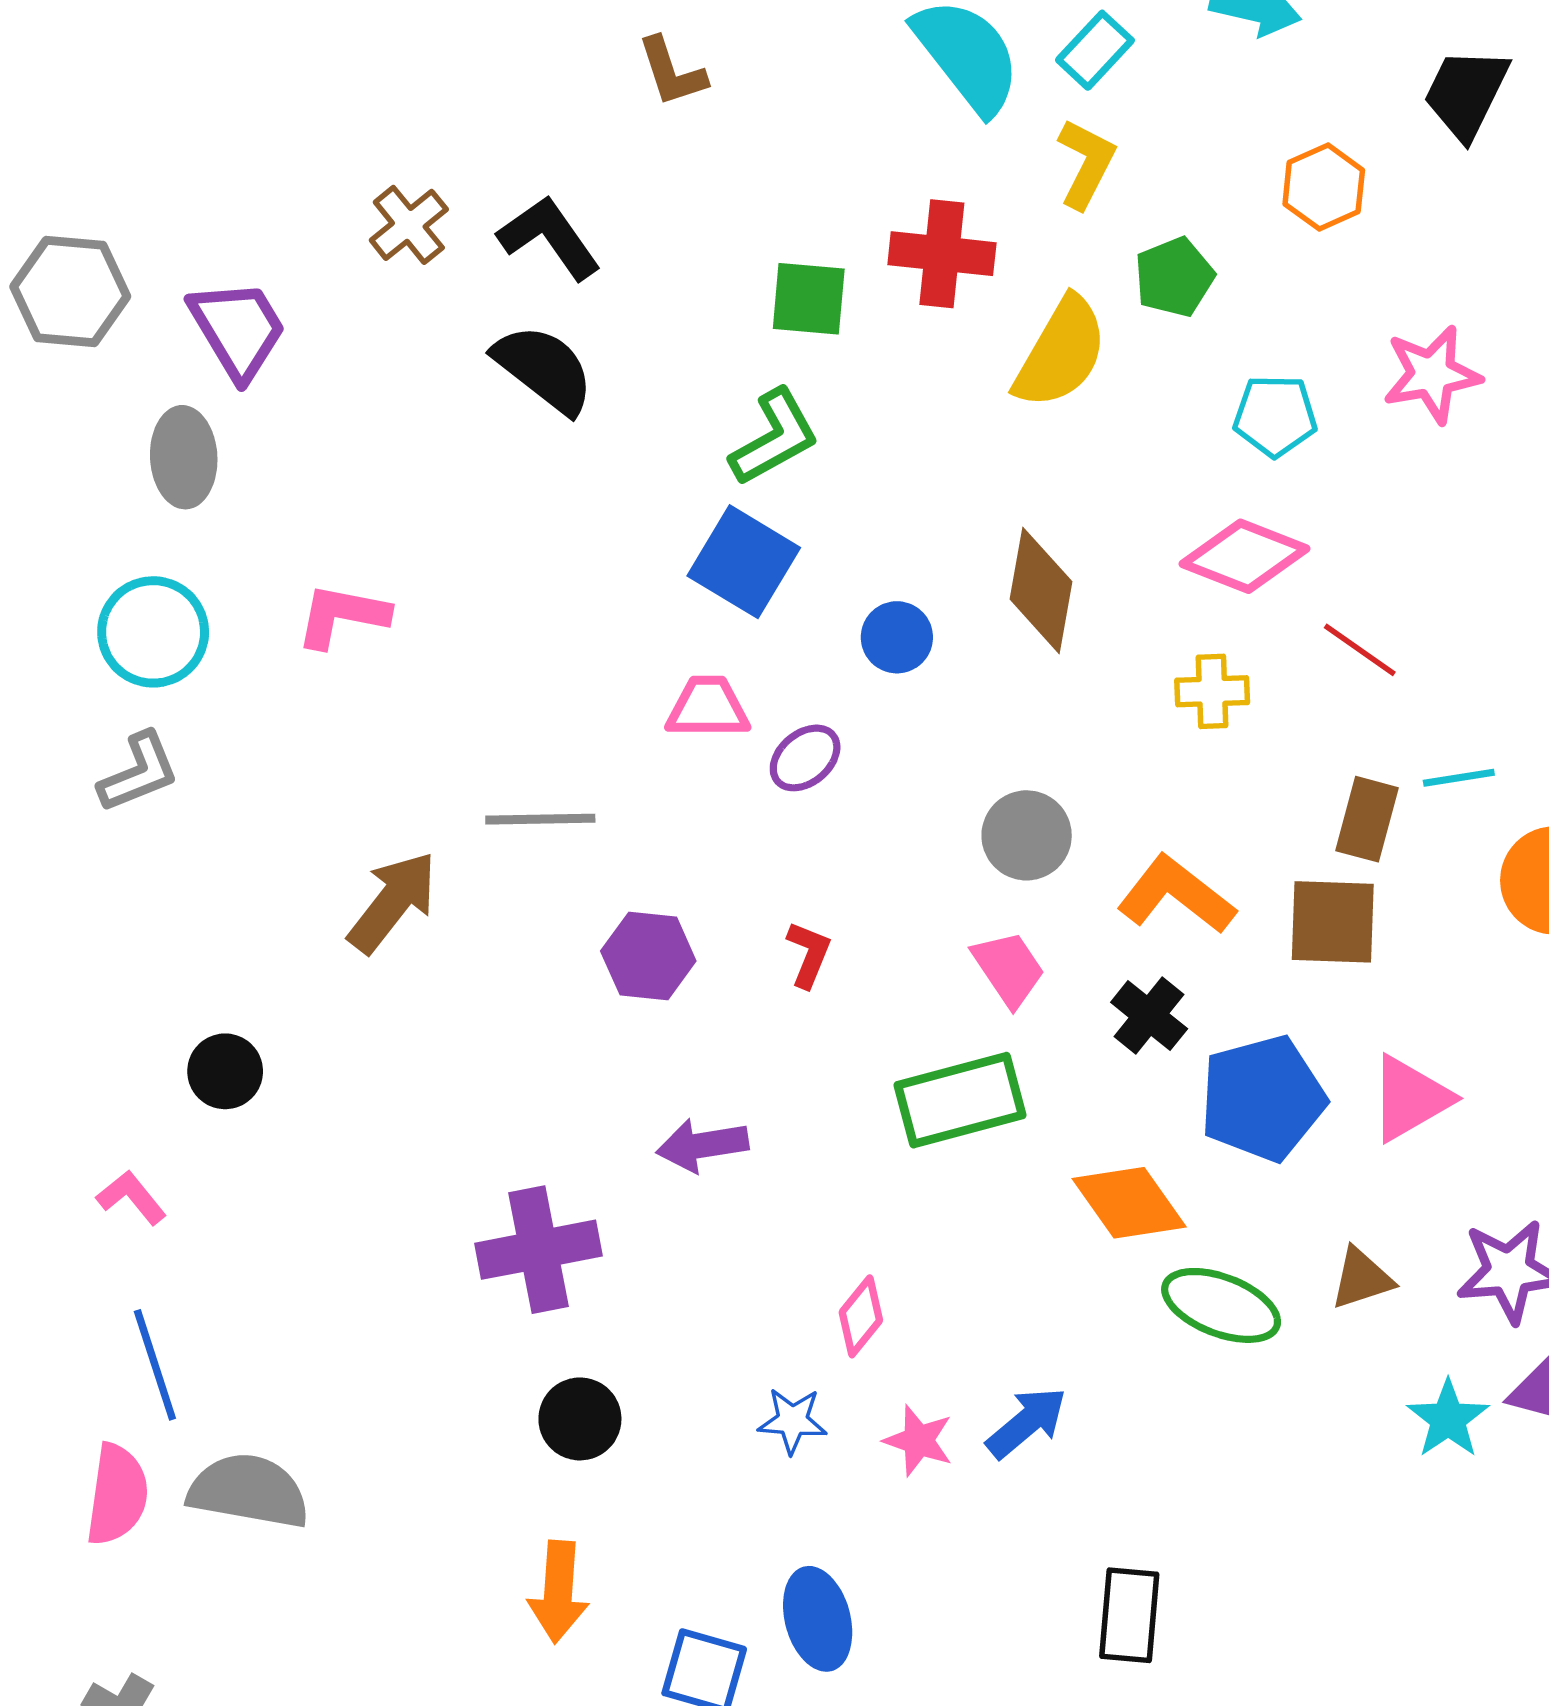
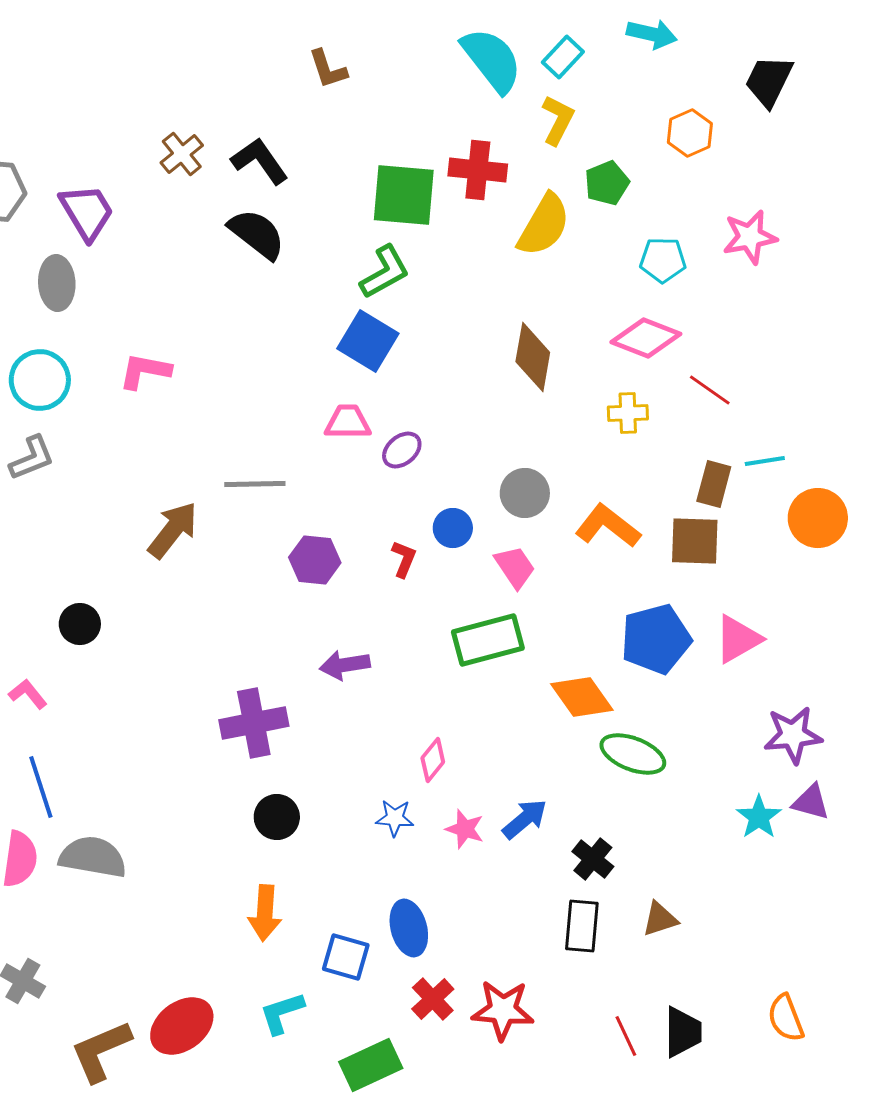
green square: (809, 299) -> (404, 195), size x1.5
blue circle: (897, 637) -> (453, 528), moved
black cross: (1149, 1016) -> (593, 859), moved
brown triangle: (1362, 1278) -> (660, 919), moved

